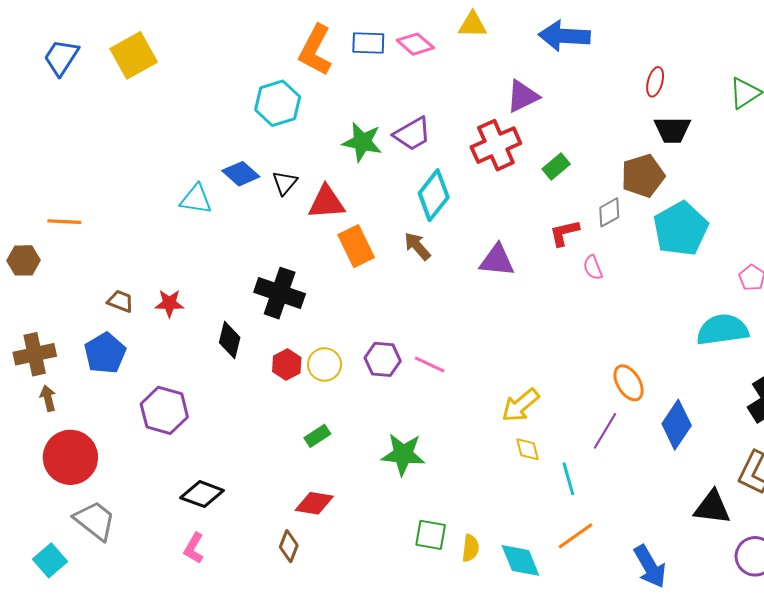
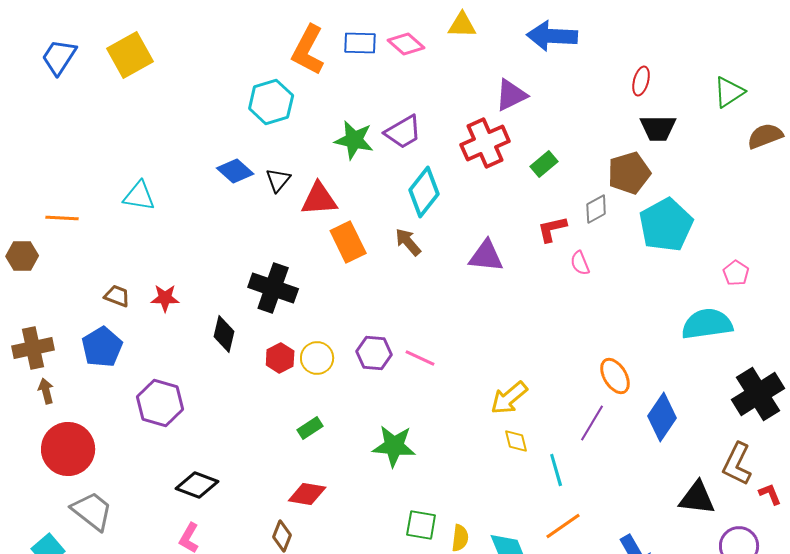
cyan triangle: (196, 199) -> (139, 196), moved

